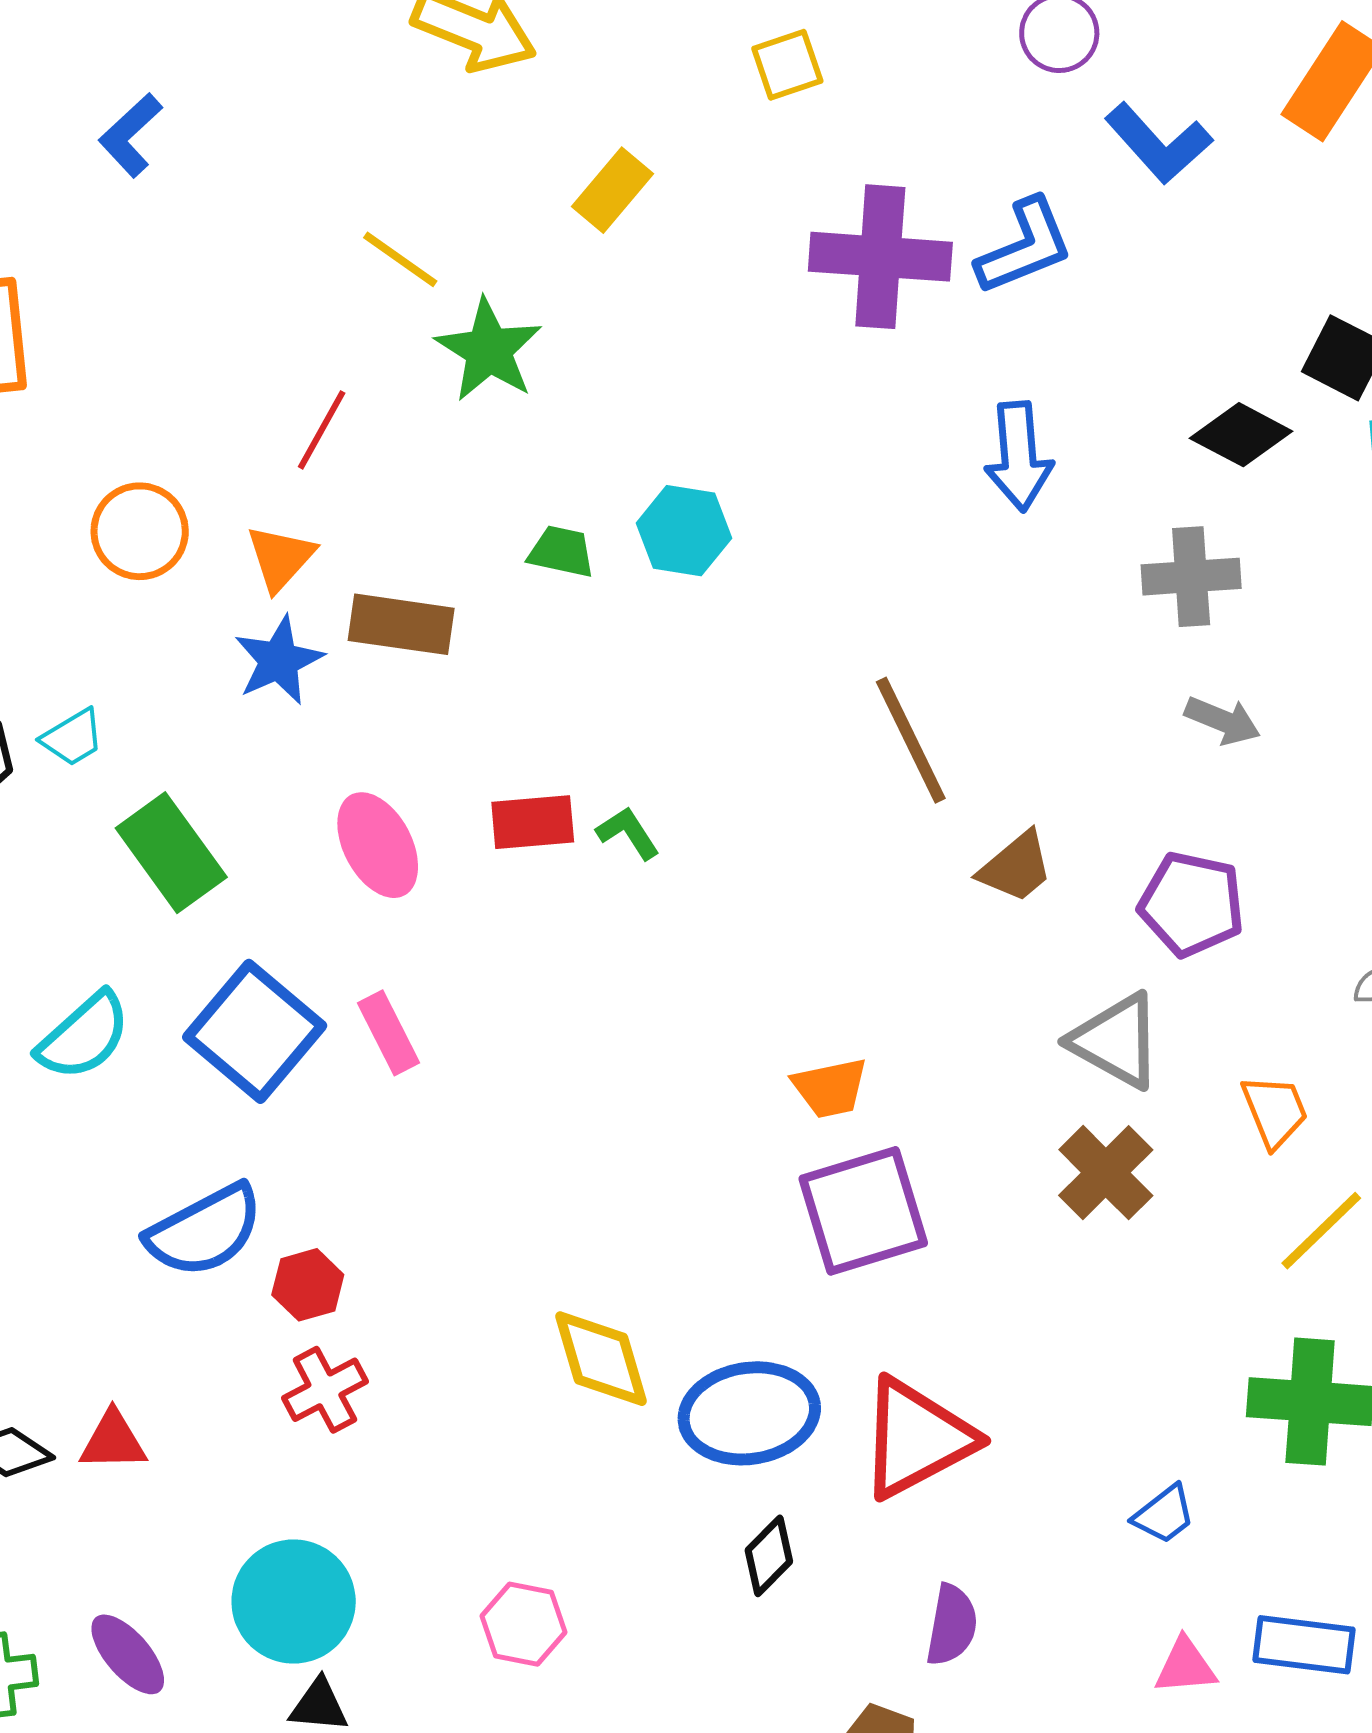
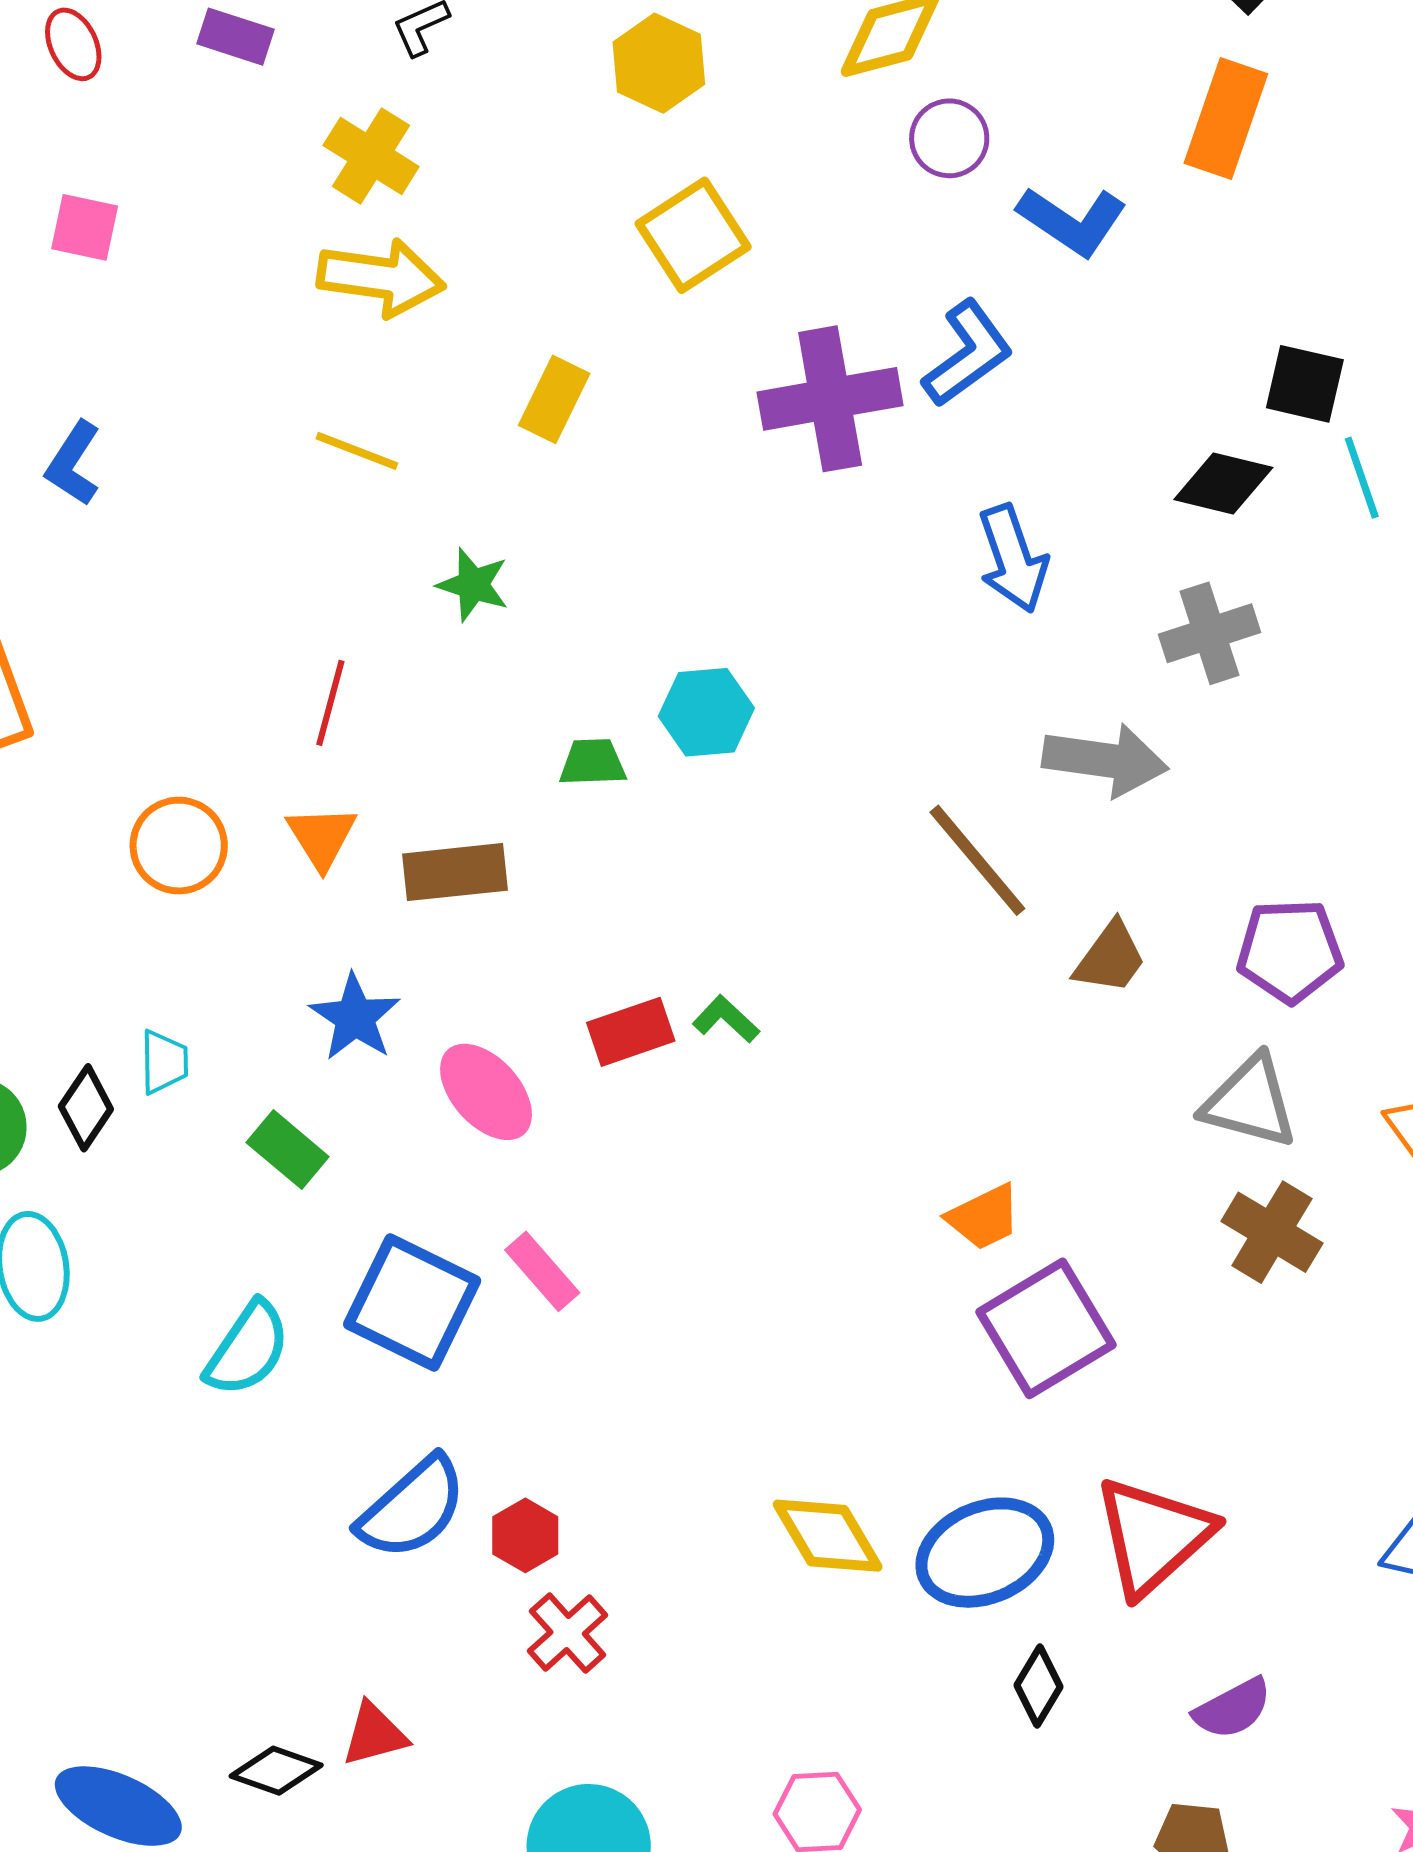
yellow square: (787, 65) -> (693, 235), size x1.5
yellow line: (400, 259) -> (357, 451), moved
green star: (489, 350) -> (473, 585), size x0.7
blue star: (279, 660) -> (355, 1017), moved
gray arrow: (1223, 721) -> (1105, 760), moved, size x1.6
cyan trapezoid: (73, 738) -> (164, 1062), turned -46
green rectangle: (171, 853) -> (288, 1150), size x0.7
purple semicircle: (952, 1625) -> (1233, 1709), turned 66

